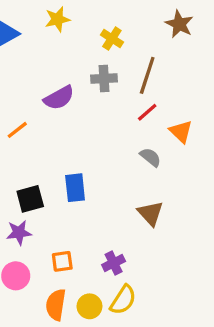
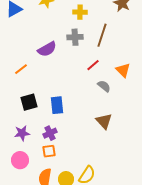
yellow cross: (112, 38) -> (80, 12), turned -32
red line: (147, 112) -> (93, 65), moved
black square: (30, 199) -> (29, 102), moved
purple cross: (114, 263) -> (50, 133), moved

